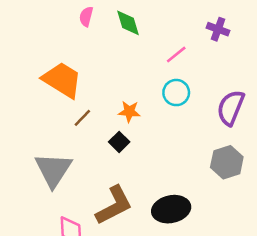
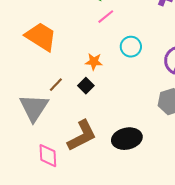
pink line: (176, 55) -> (106, 17), moved
brown line: (82, 118) -> (56, 85), moved

